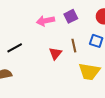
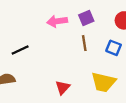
brown line: (74, 46) -> (84, 43), moved
red triangle: (55, 53) -> (63, 87), moved

